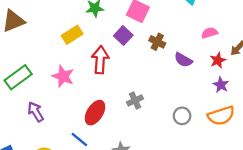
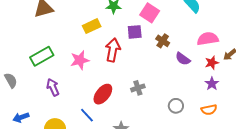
pink semicircle: (210, 33) -> (208, 39), size x1.5
purple square: (123, 35) -> (135, 32), turned 35
pink star: (63, 76) -> (80, 60), turned 30
orange semicircle: (221, 116) -> (209, 110), size x0.7

